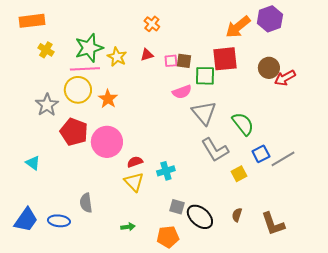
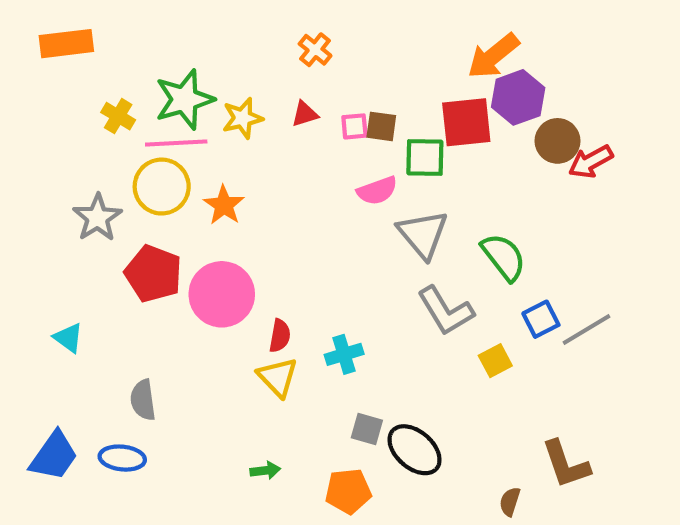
purple hexagon: (270, 19) -> (518, 97), moved
yellow cross: (46, 50) -> (118, 116), moved
yellow star: (117, 57) -> (242, 118), turned 30
red semicircle: (135, 162) -> (280, 336), turned 119
gray semicircle: (86, 203) -> (143, 400), moved
brown semicircle: (237, 215) -> (510, 502), moved

